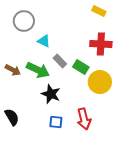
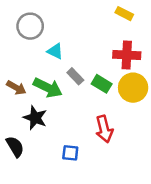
yellow circle: (100, 82) -> (133, 88), moved
black star: (51, 94) -> (35, 118), moved
red arrow: (84, 119) -> (104, 129), moved

